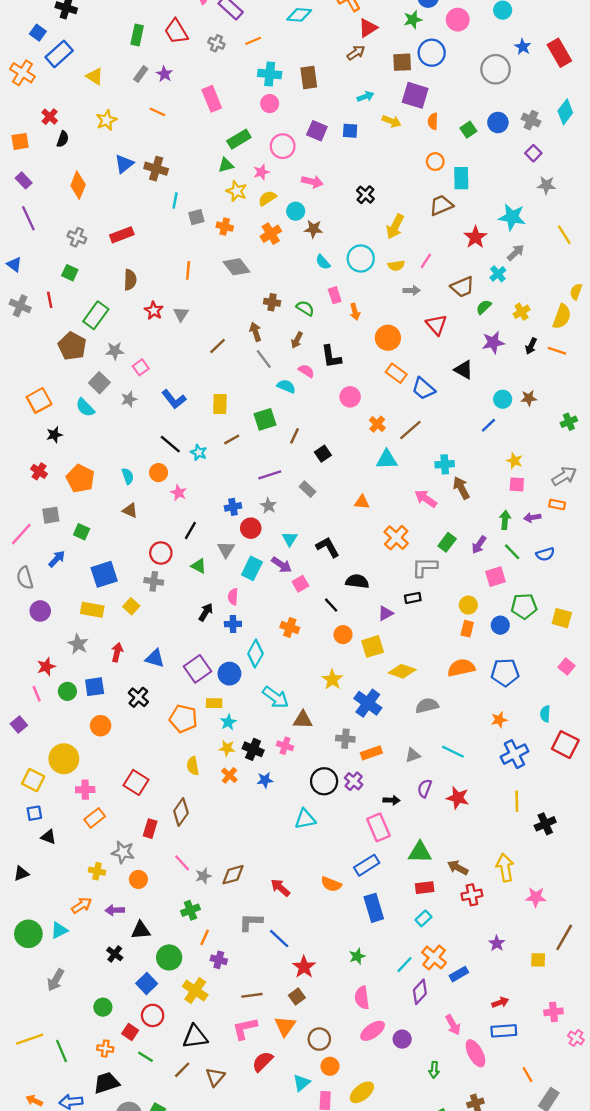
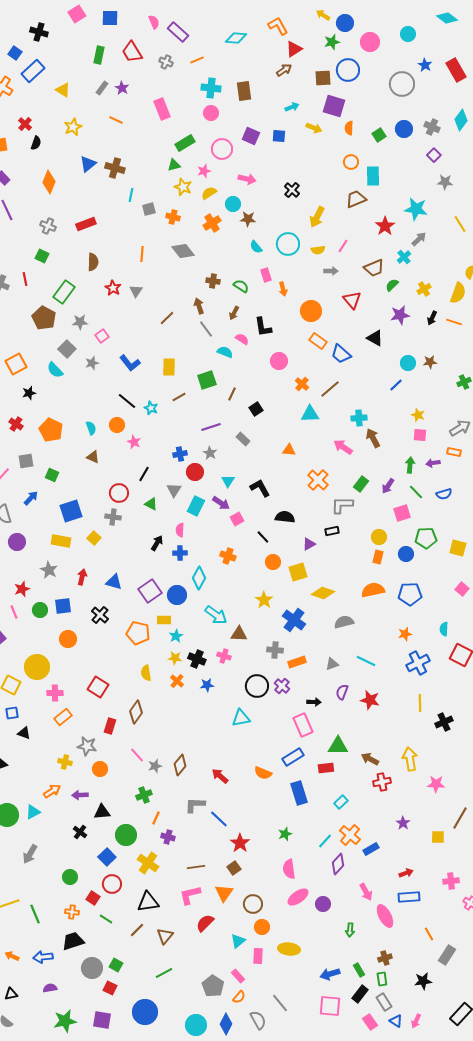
brown diamond: (233, 875) -> (180, 765), turned -35
red rectangle: (425, 888) -> (326, 768), moved
yellow ellipse: (362, 1092) -> (289, 949), turned 45

